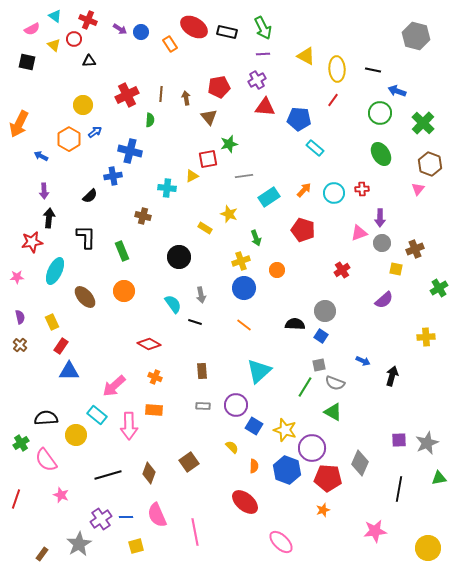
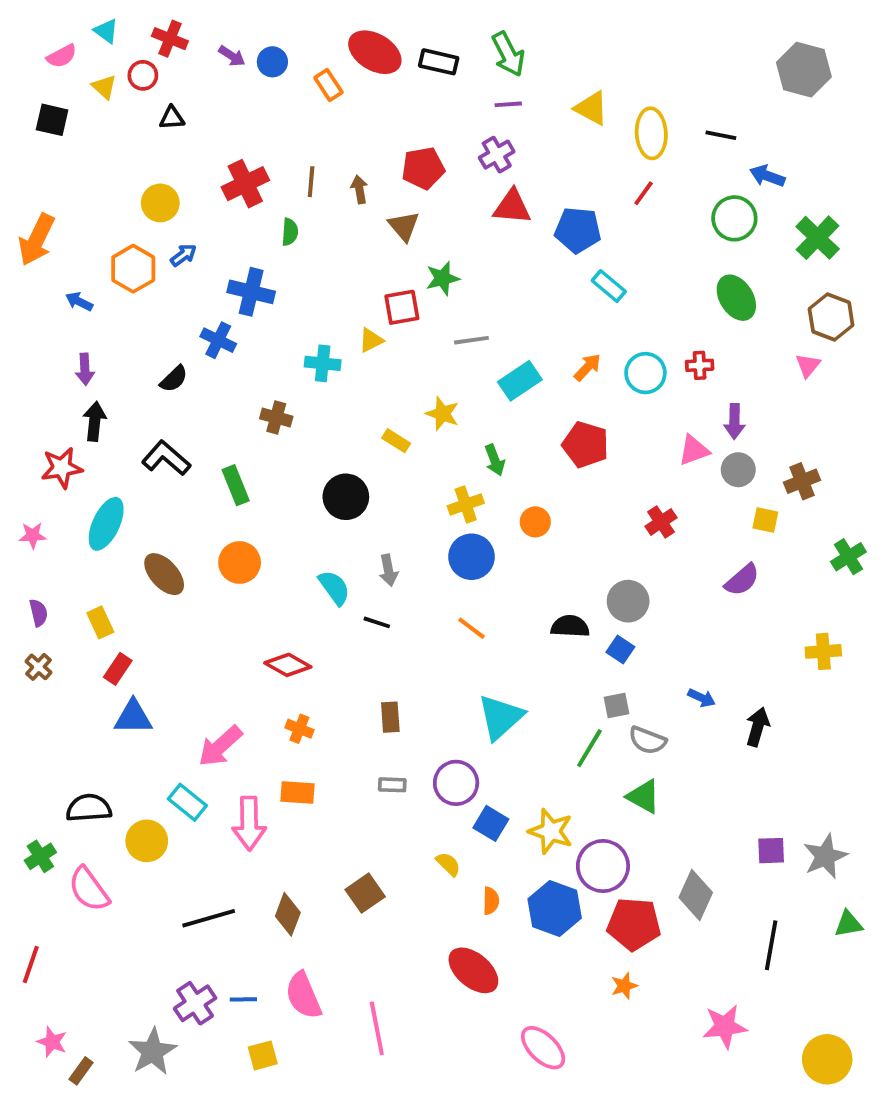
blue cross: (113, 176) -> (218, 340), turned 36
black L-shape: (86, 237) -> (166, 458), turned -50
pink star: (61, 495) -> (52, 1042), moved

